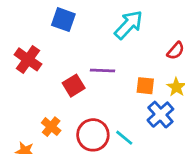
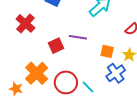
orange cross: (51, 127) -> (37, 73), size x1.6

